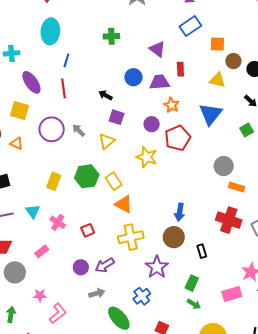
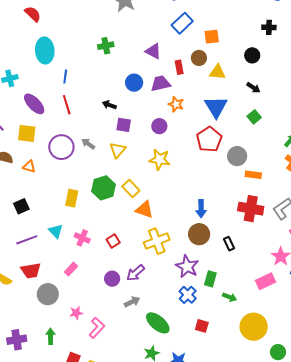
brown circle: (233, 61) -> (199, 58), moved
red pentagon: (178, 138) -> (209, 139), moved
green rectangle: (192, 283) -> (210, 279), moved
blue cross: (142, 296) -> (188, 295), moved

